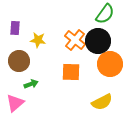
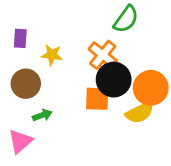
green semicircle: (105, 14) -> (126, 19), moved
black circle: (98, 41) -> (114, 80), moved
yellow semicircle: (102, 102) -> (140, 113), moved

